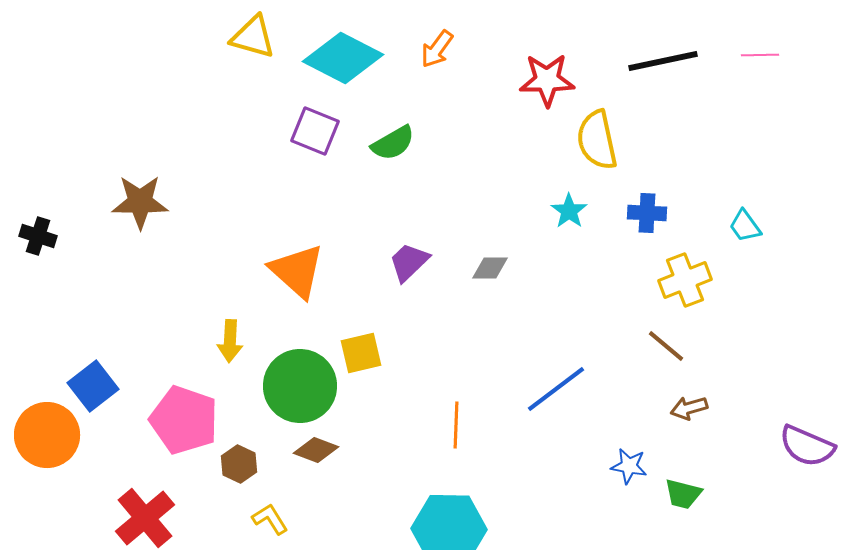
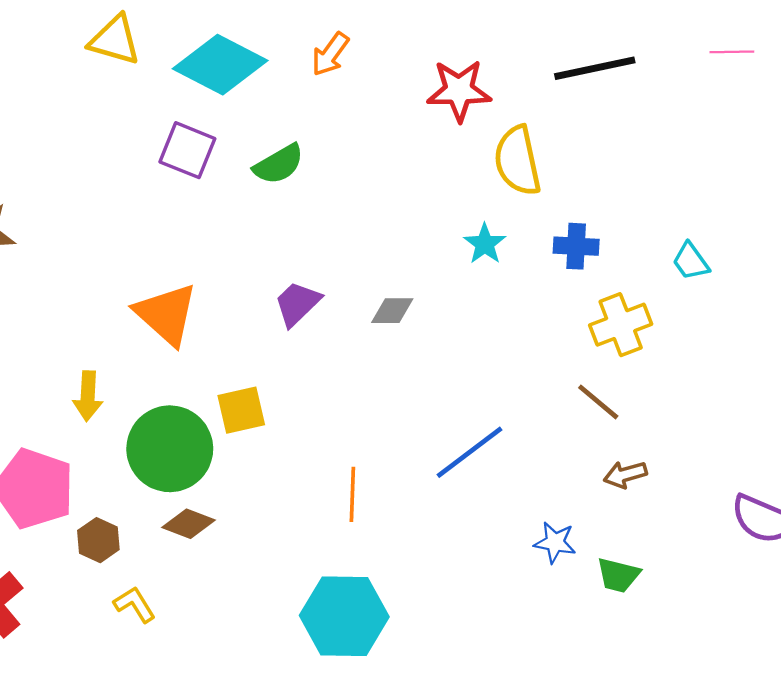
pink line: (760, 55) -> (732, 52), moved

